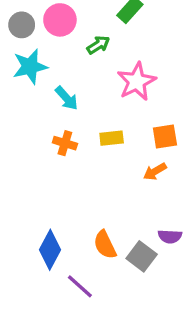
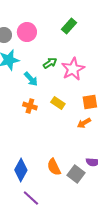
green arrow: (98, 45) -> (50, 63), moved
yellow rectangle: (112, 138) -> (58, 103), turned 40
purple line: (80, 286) -> (31, 198), moved

